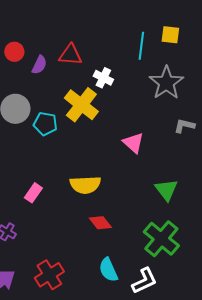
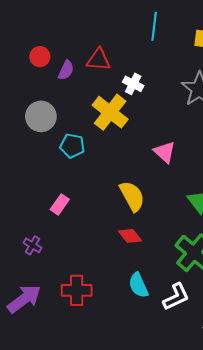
cyan line: (141, 46) -> (154, 26), moved
cyan pentagon: (45, 124) -> (72, 146), moved
yellow semicircle: (85, 185) -> (132, 196), moved, turned -116
red cross: (49, 275) -> (77, 290), turned 32

